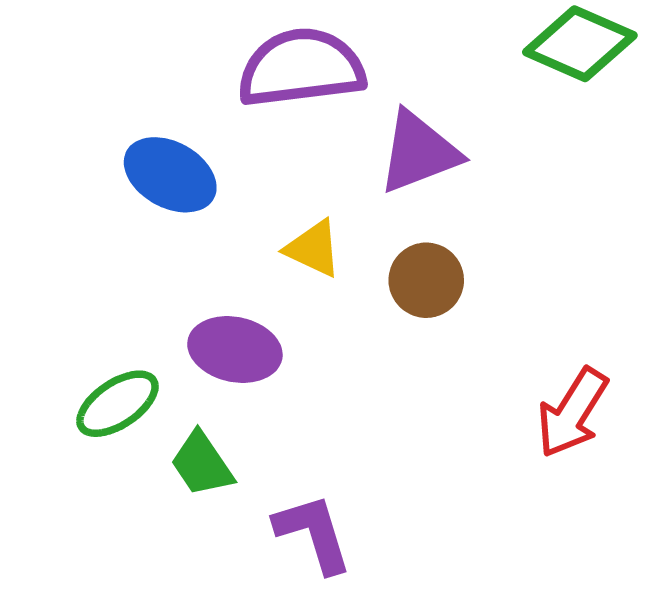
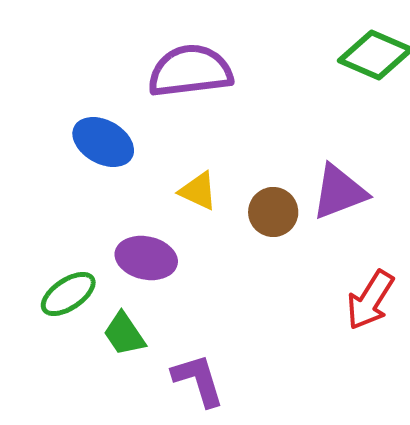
purple triangle: (419, 152) -> (339, 192), moved

